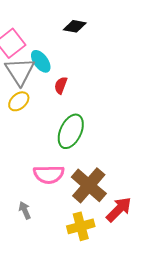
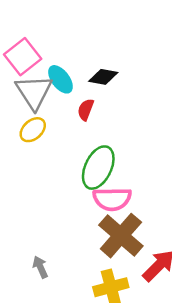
black diamond: (75, 26) -> (103, 77), moved
pink semicircle: (49, 174) -> (112, 199), moved

